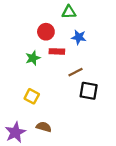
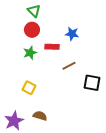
green triangle: (69, 12) -> (34, 11), moved, turned 48
red circle: (46, 32) -> (32, 30), moved
black square: (89, 91) -> (92, 83), moved

